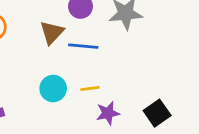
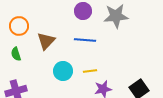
brown triangle: (52, 32) -> (46, 41), moved

